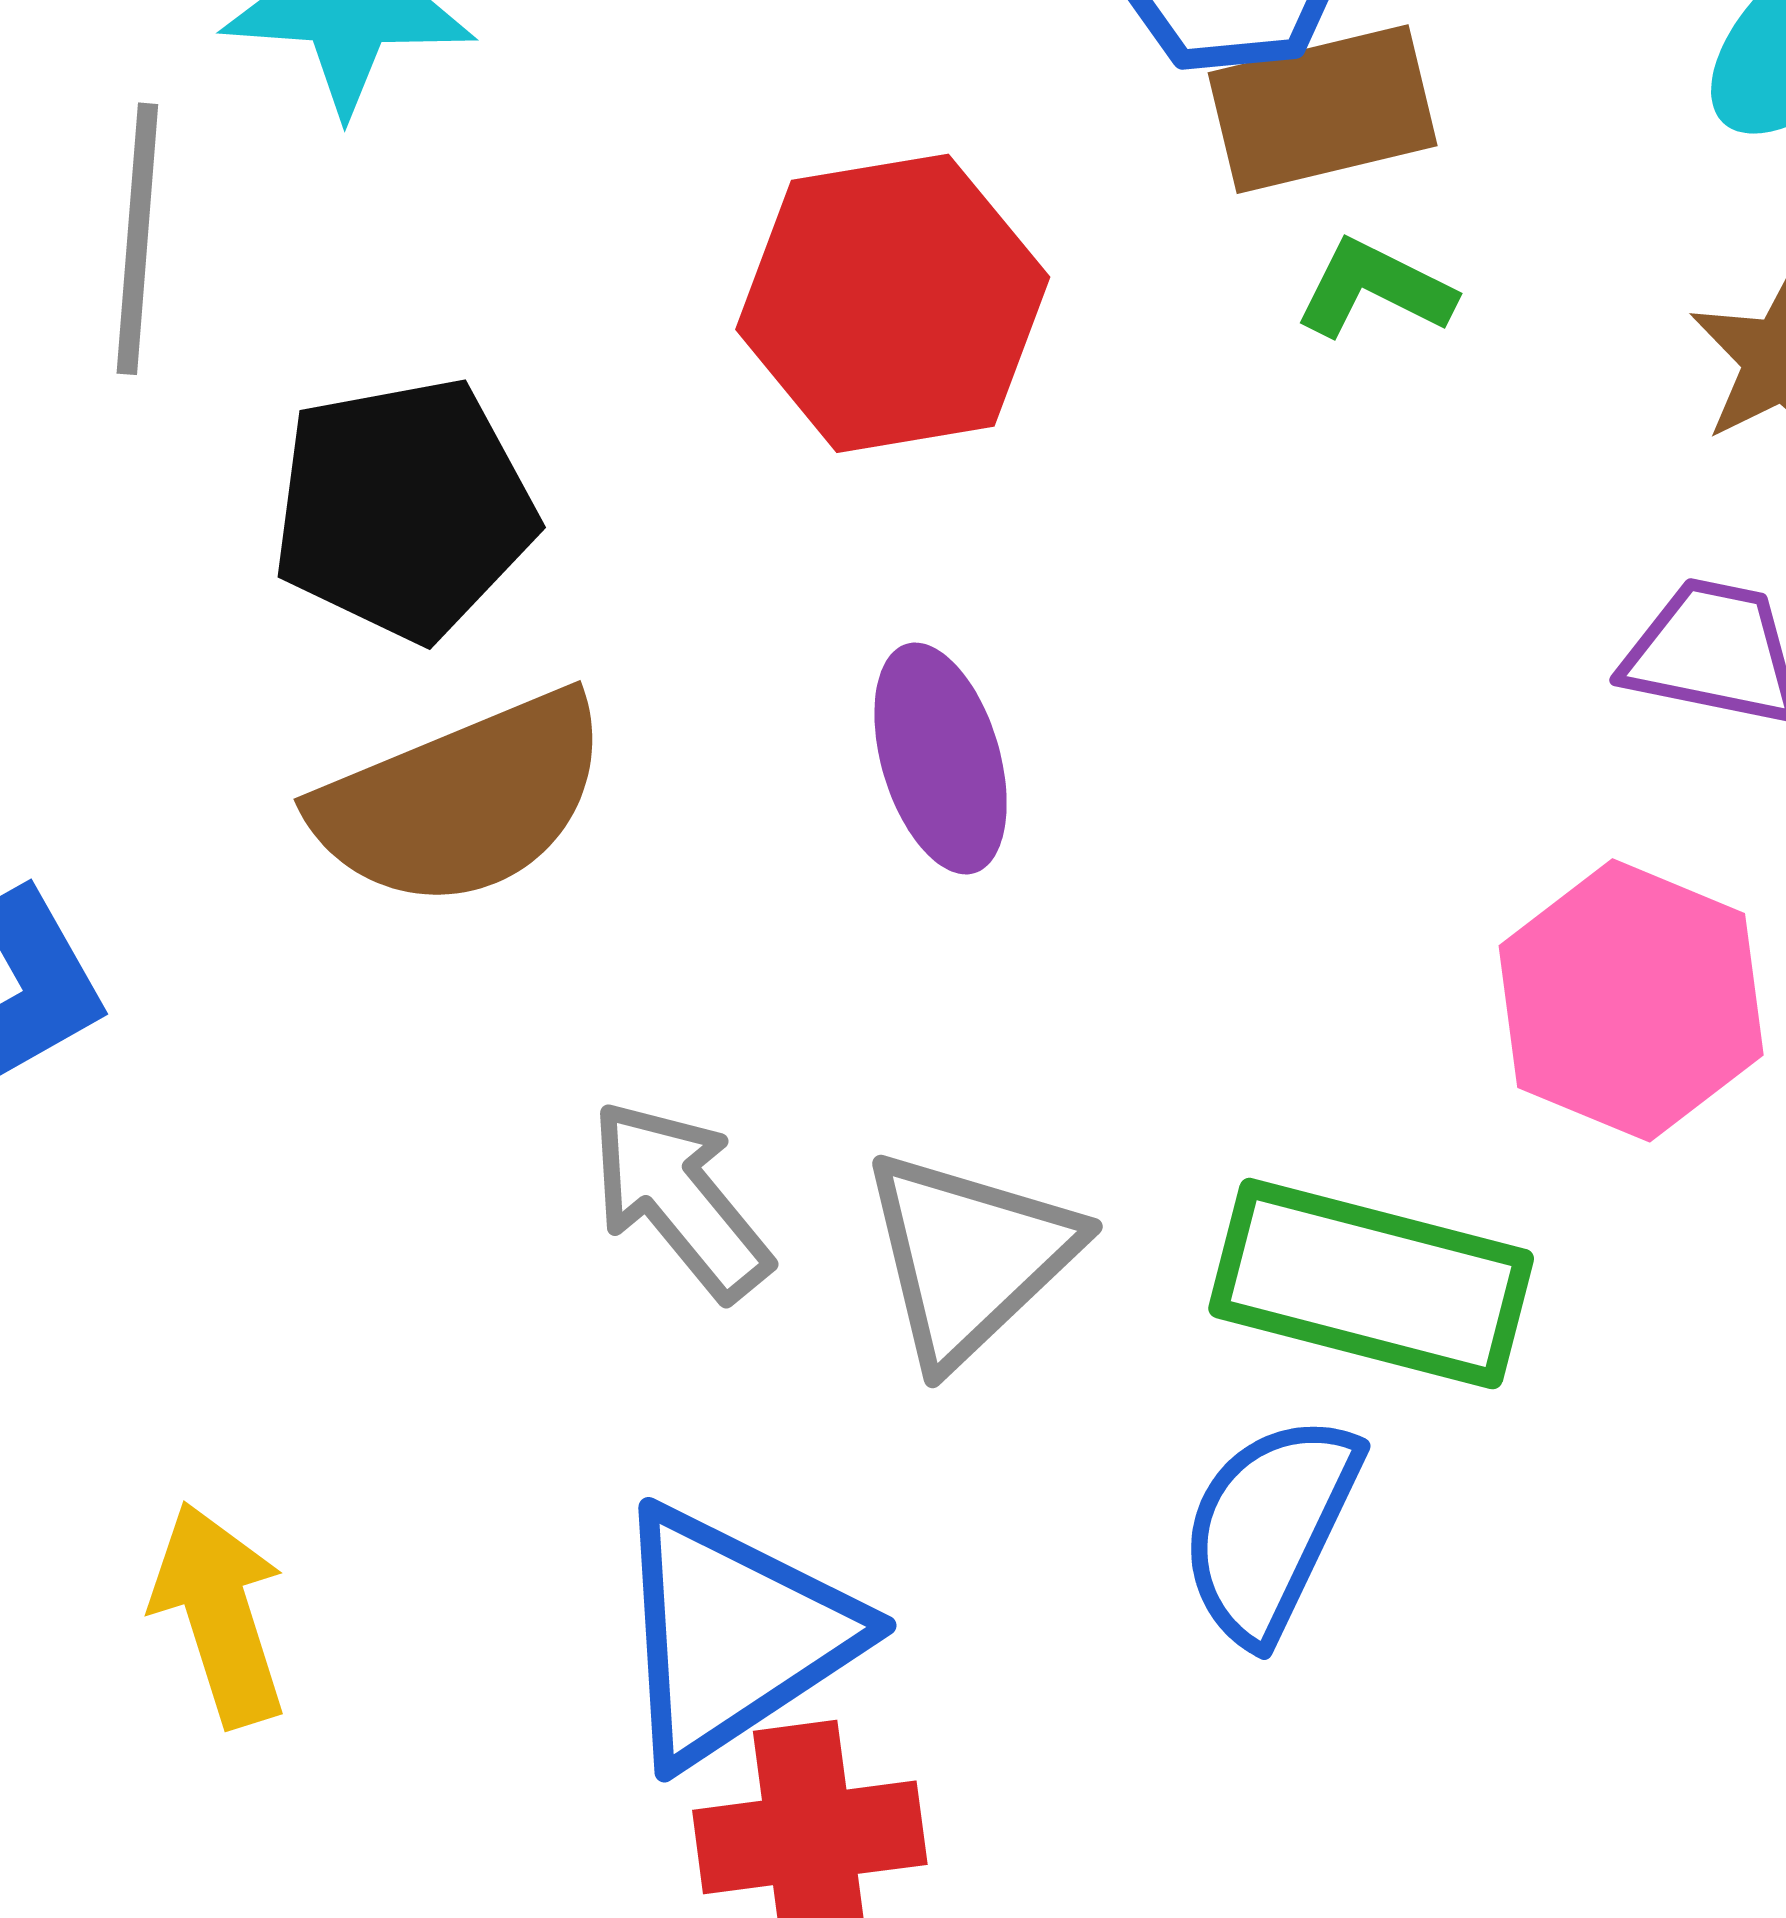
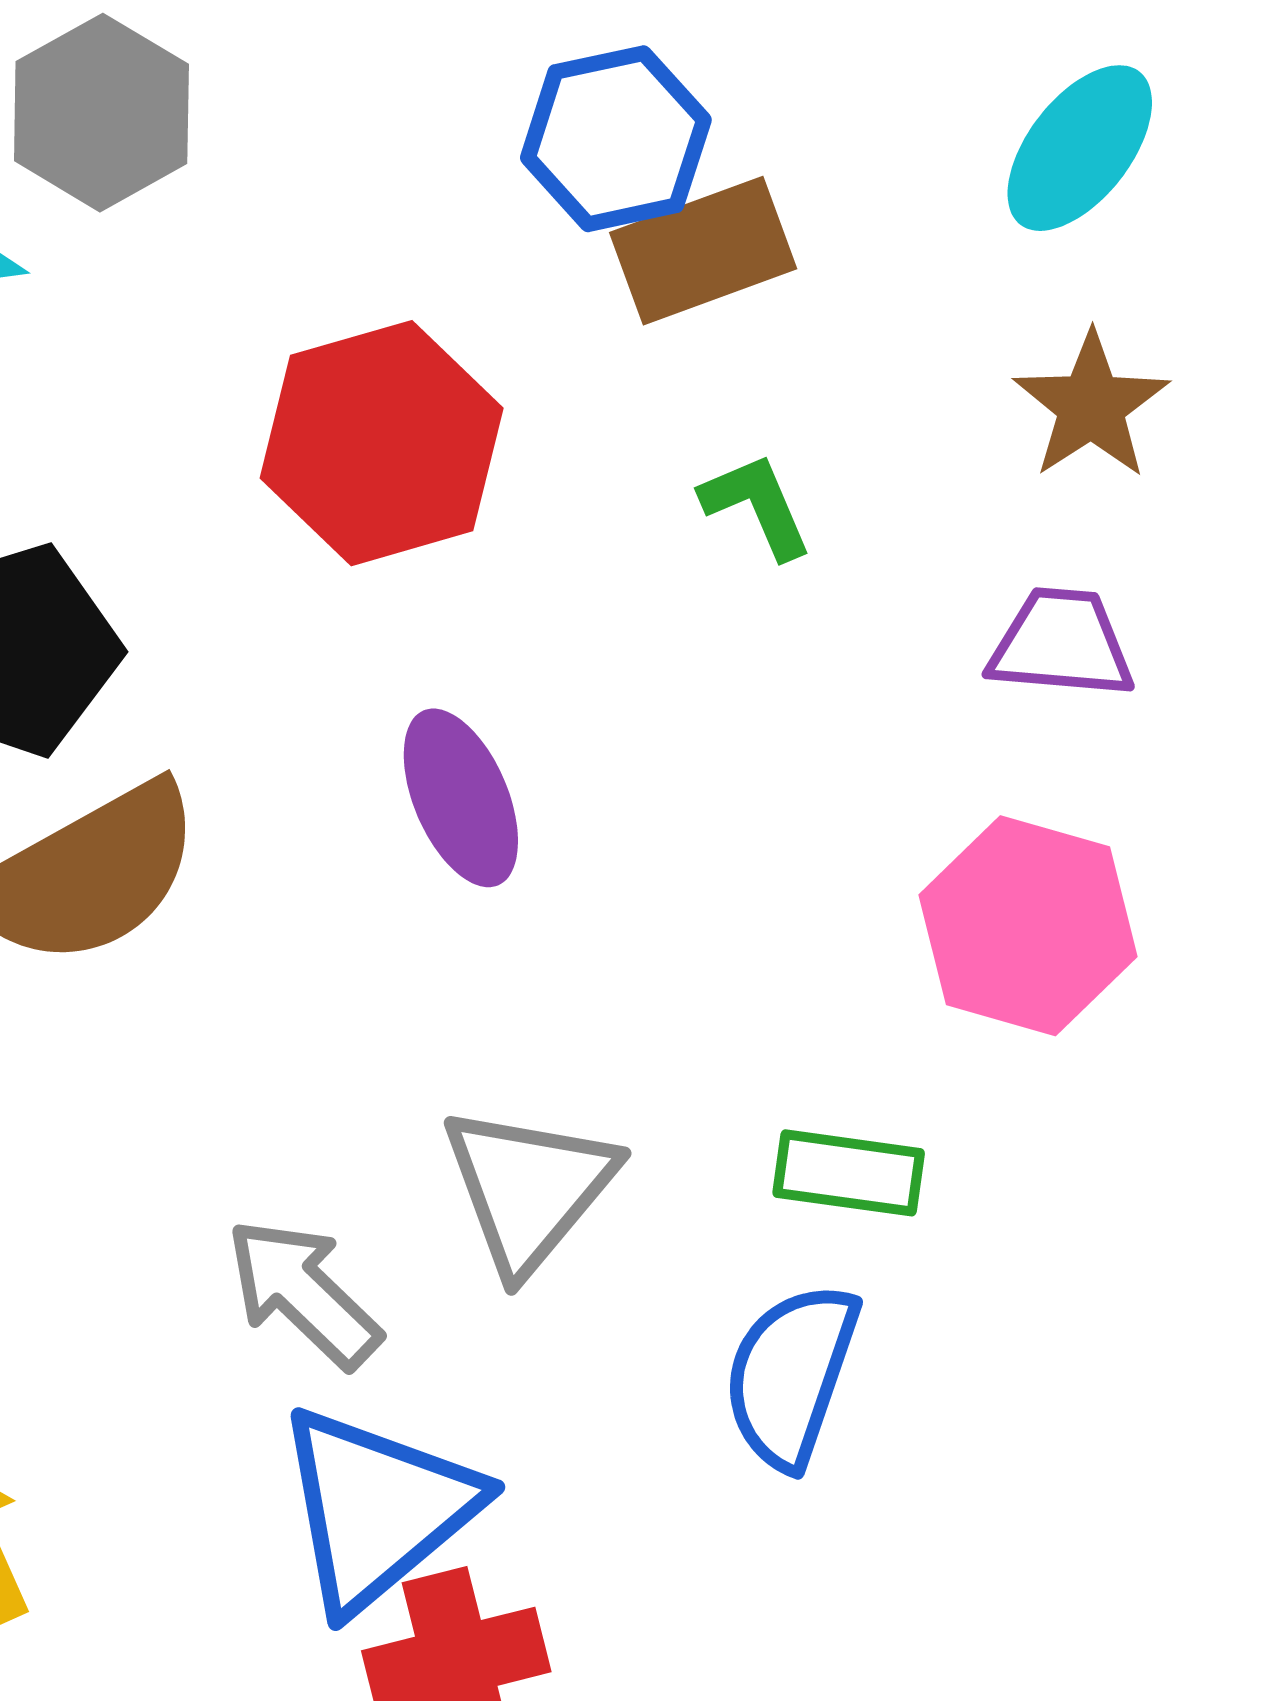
green L-shape: (1375, 289) -> (757, 506), moved, turned 47
gray arrow: (680, 1199) -> (303, 1293), moved
green rectangle: (1371, 1284) -> (849, 1173), size x0.6

